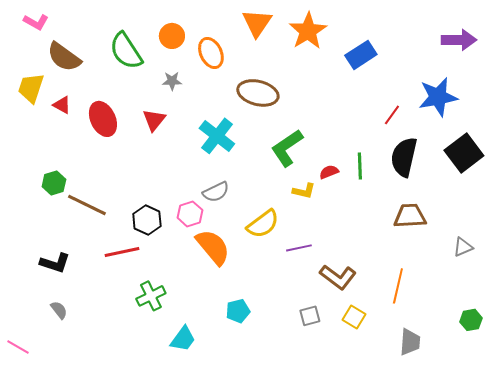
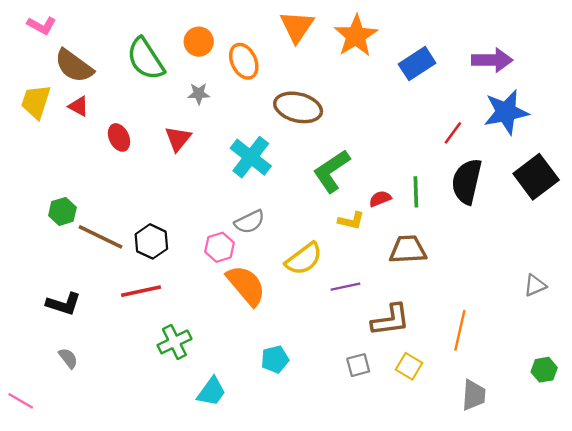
purple arrow: (459, 40) -> (492, 60), moved
red triangle: (62, 105) -> (79, 106), moved
red ellipse: (103, 119) -> (119, 137), size x0.7
brown trapezoid: (410, 216) -> (408, 250), moved
black hexagon: (147, 220) -> (151, 241), moved
brown L-shape: (338, 277) -> (390, 320), turned -45

